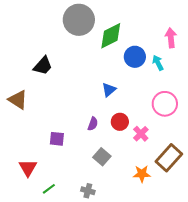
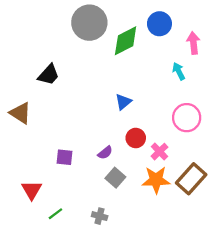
blue circle: (135, 57) -> (159, 24), moved
purple semicircle: (93, 124) -> (105, 153), moved, turned 32
orange star: (142, 174) -> (156, 180), moved, size x1.4

